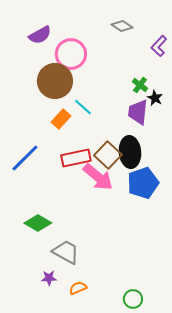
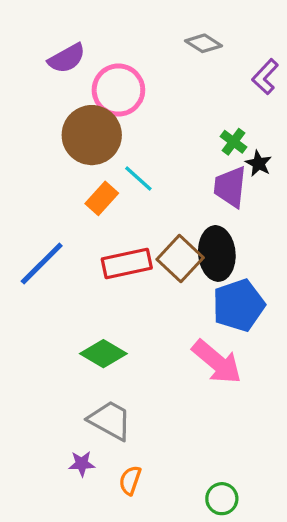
pink arrow: (98, 177) -> (217, 362), moved
green diamond: (38, 223) -> (103, 354), moved
orange semicircle: (78, 288) -> (130, 480), turned -48

